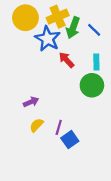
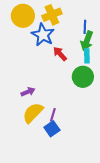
green arrow: (73, 28) -> (87, 41), moved
blue line: (94, 30) -> (85, 27), turned 48
yellow semicircle: (37, 125) -> (33, 113), size x1.6
blue square: (70, 140) -> (52, 129), moved

